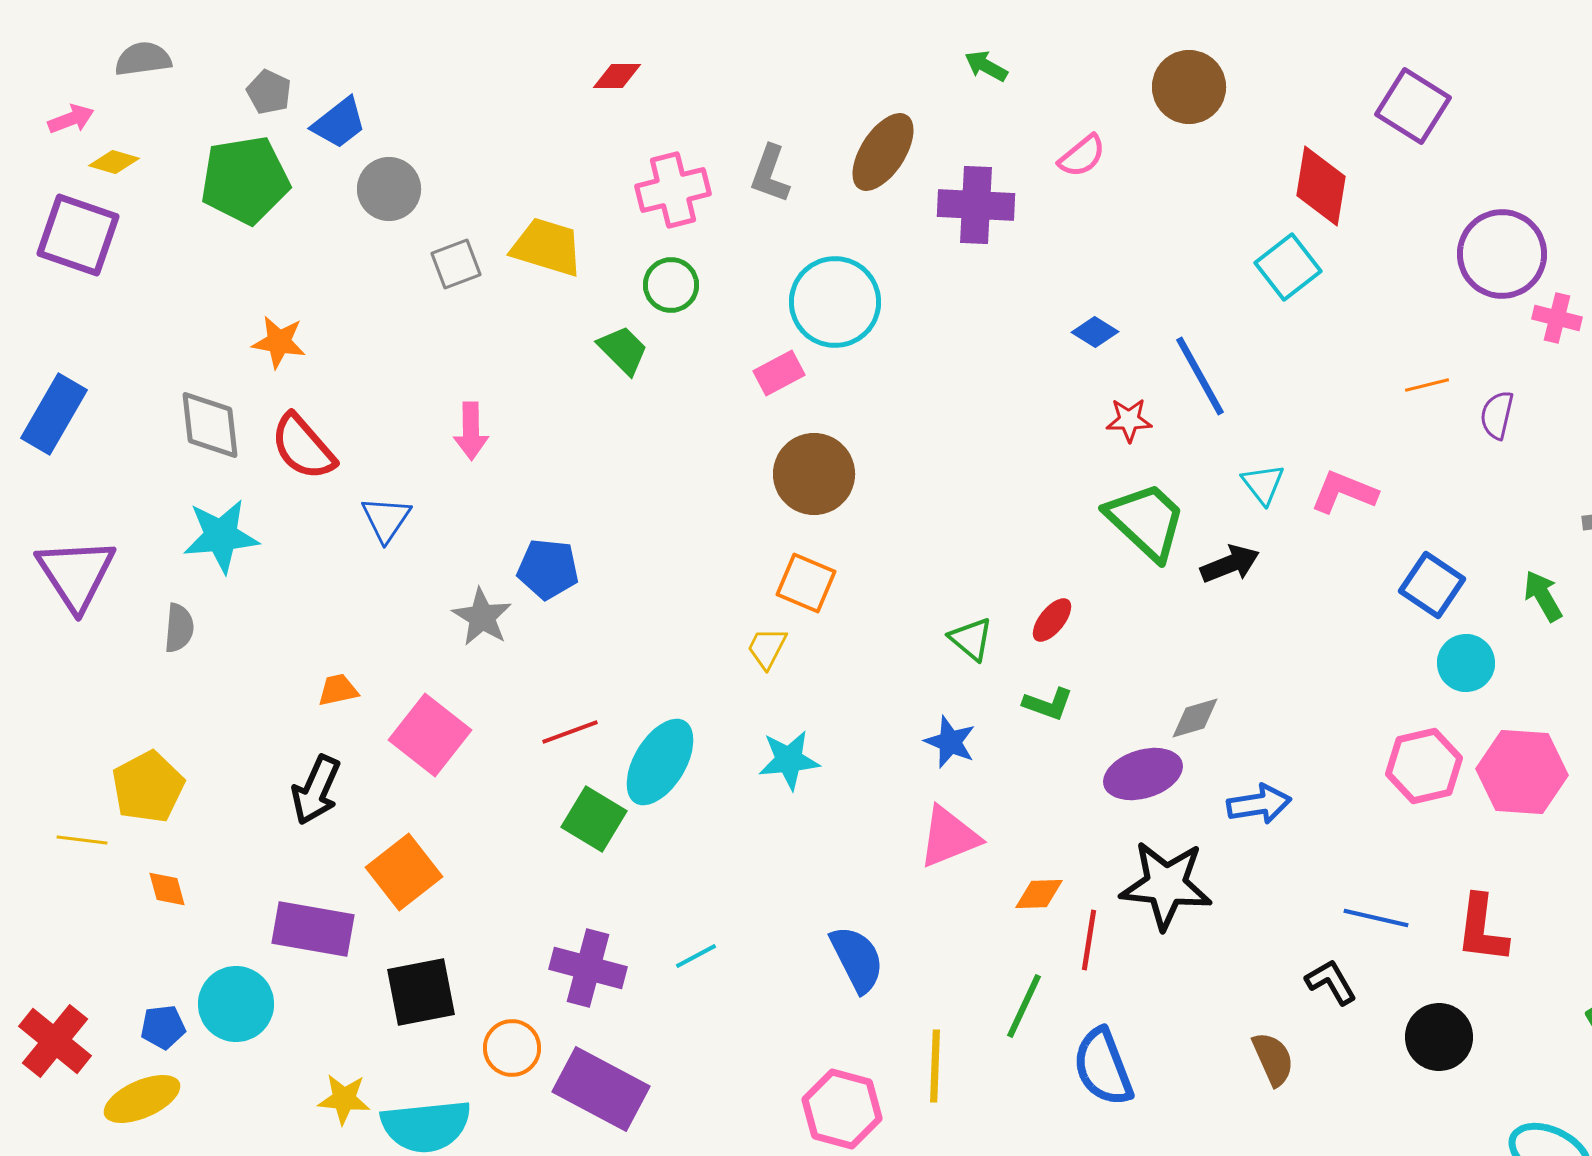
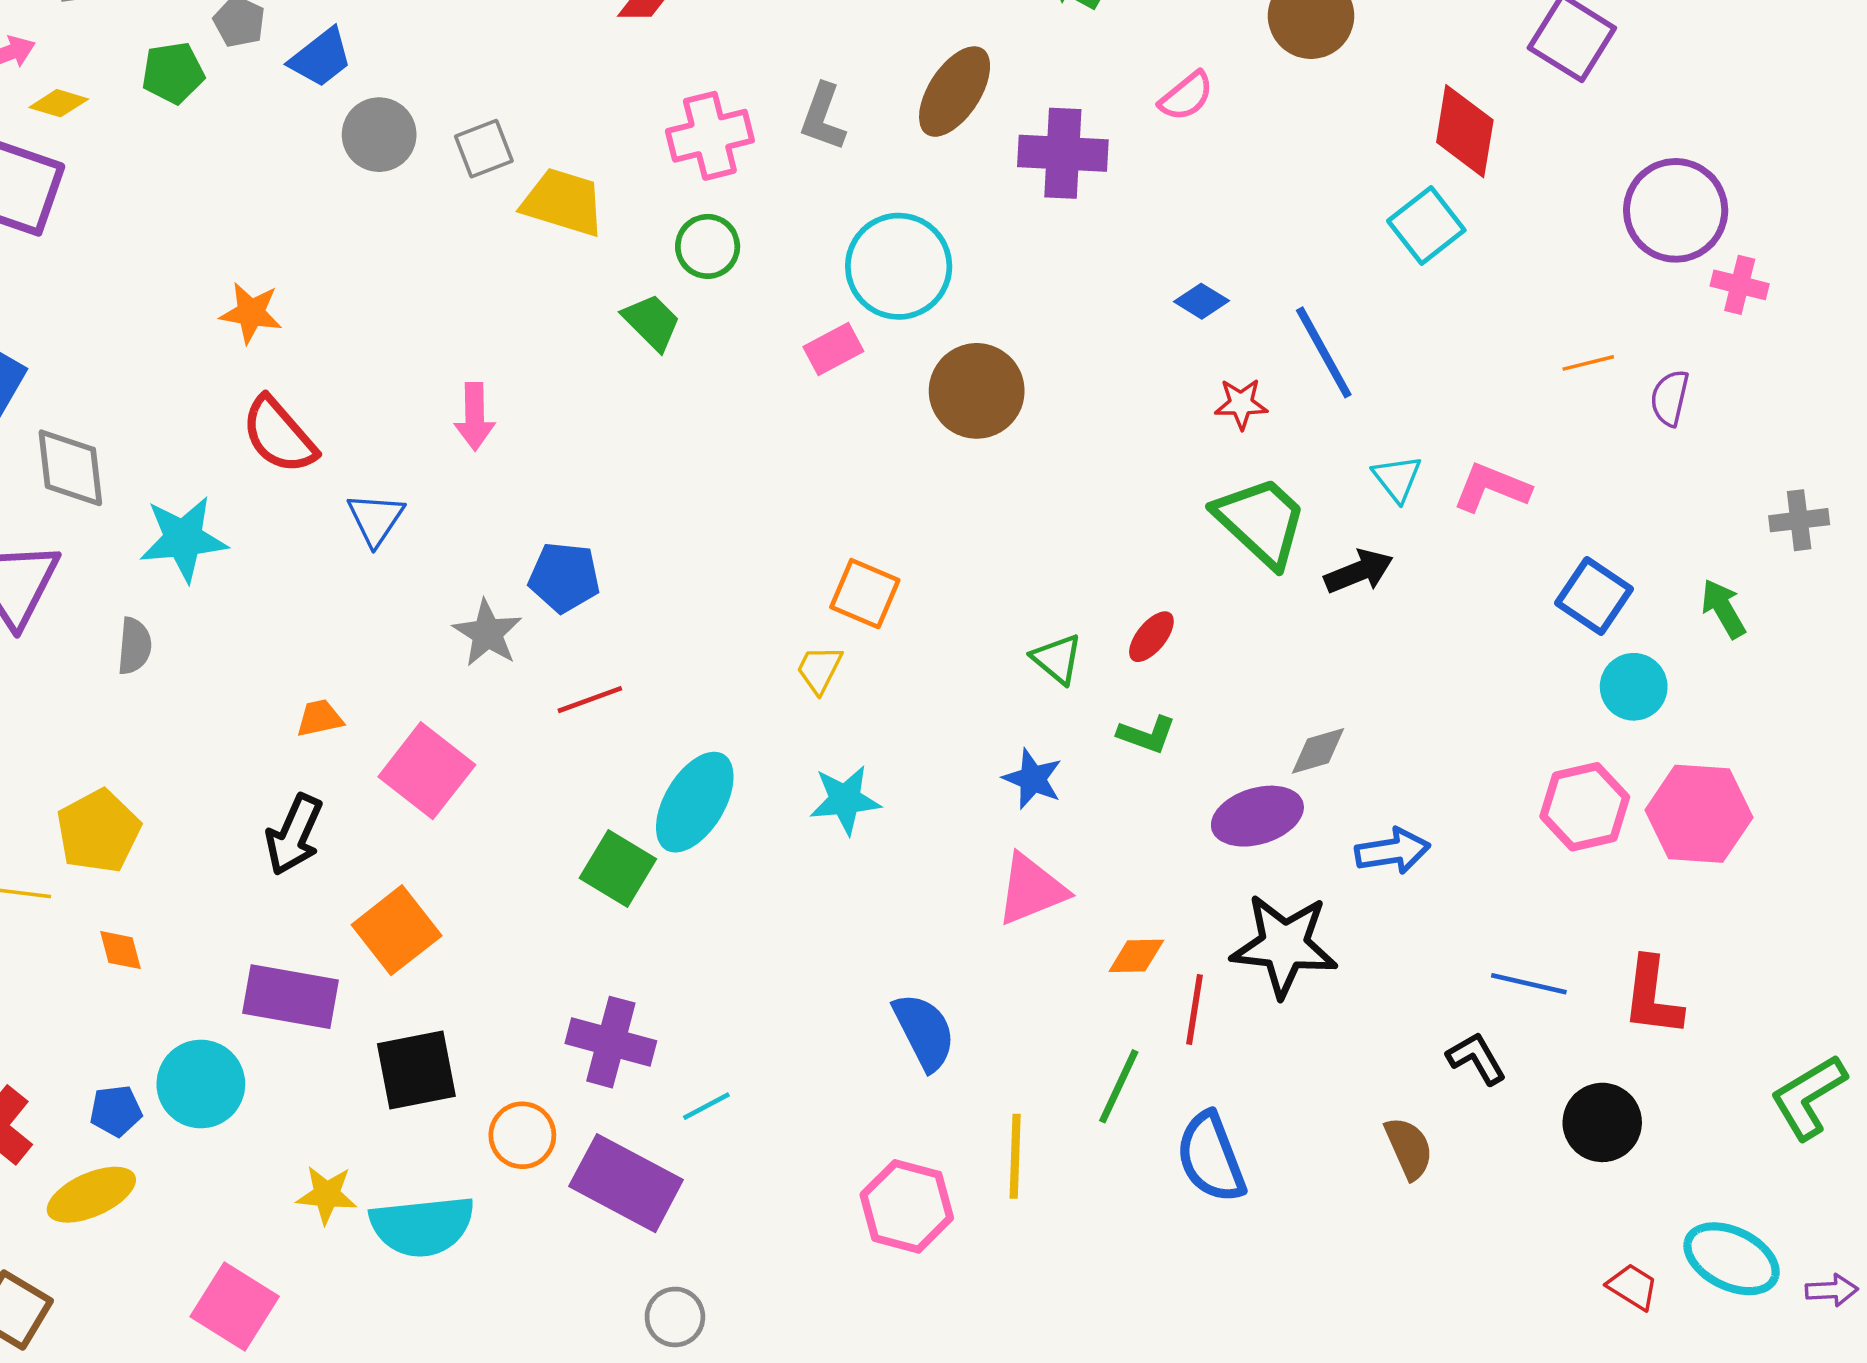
green pentagon: (245, 180) -> (173, 73), moved, size x0.6
gray square: (456, 264) -> (484, 149), moved
gray diamond: (210, 425) -> (70, 468), moved
brown circle: (814, 474) -> (977, 391), moved
red line: (570, 732) -> (590, 700), moved
cyan line: (696, 956) -> (706, 1106), moved

